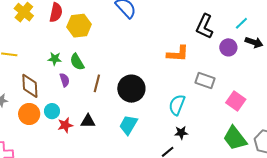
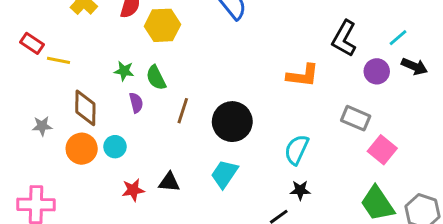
gray rectangle: (205, 80) -> (356, 118), moved
black triangle: (88, 121) -> (169, 182), moved
red star: (65, 125) -> (133, 190), moved

